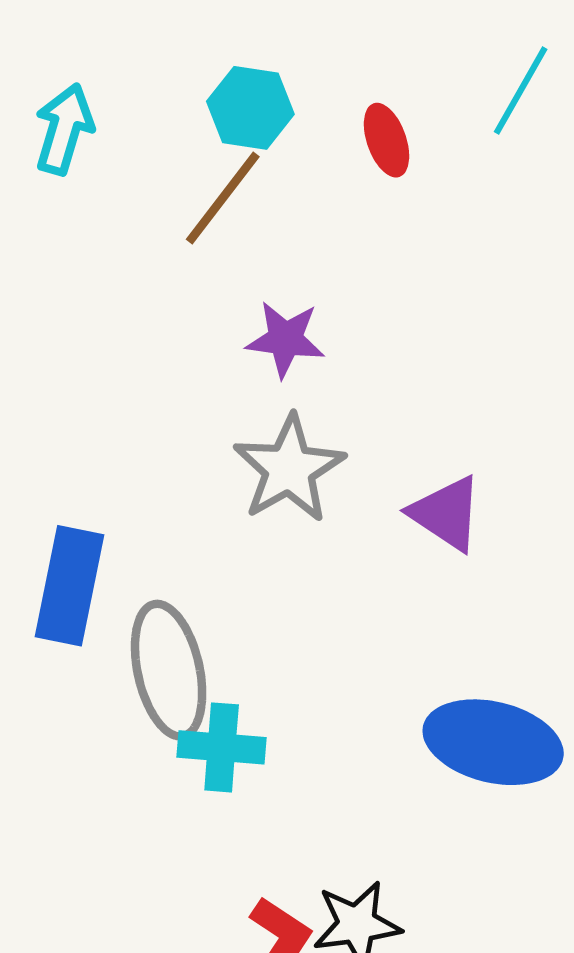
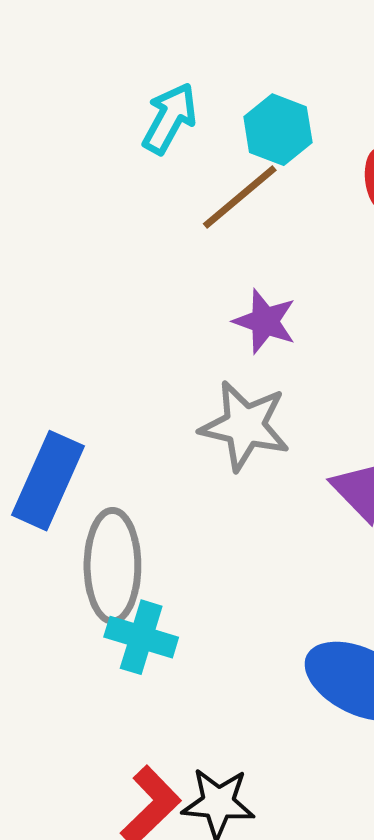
cyan arrow: (64, 129) -> (170, 118), moved
gray star: (289, 469) -> (245, 426), turned 30

